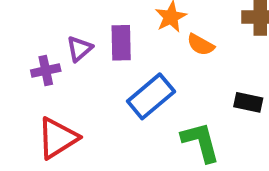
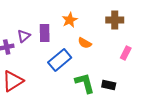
orange semicircle: (201, 45) -> (85, 43), moved
black rectangle: (248, 102) -> (109, 85), moved

